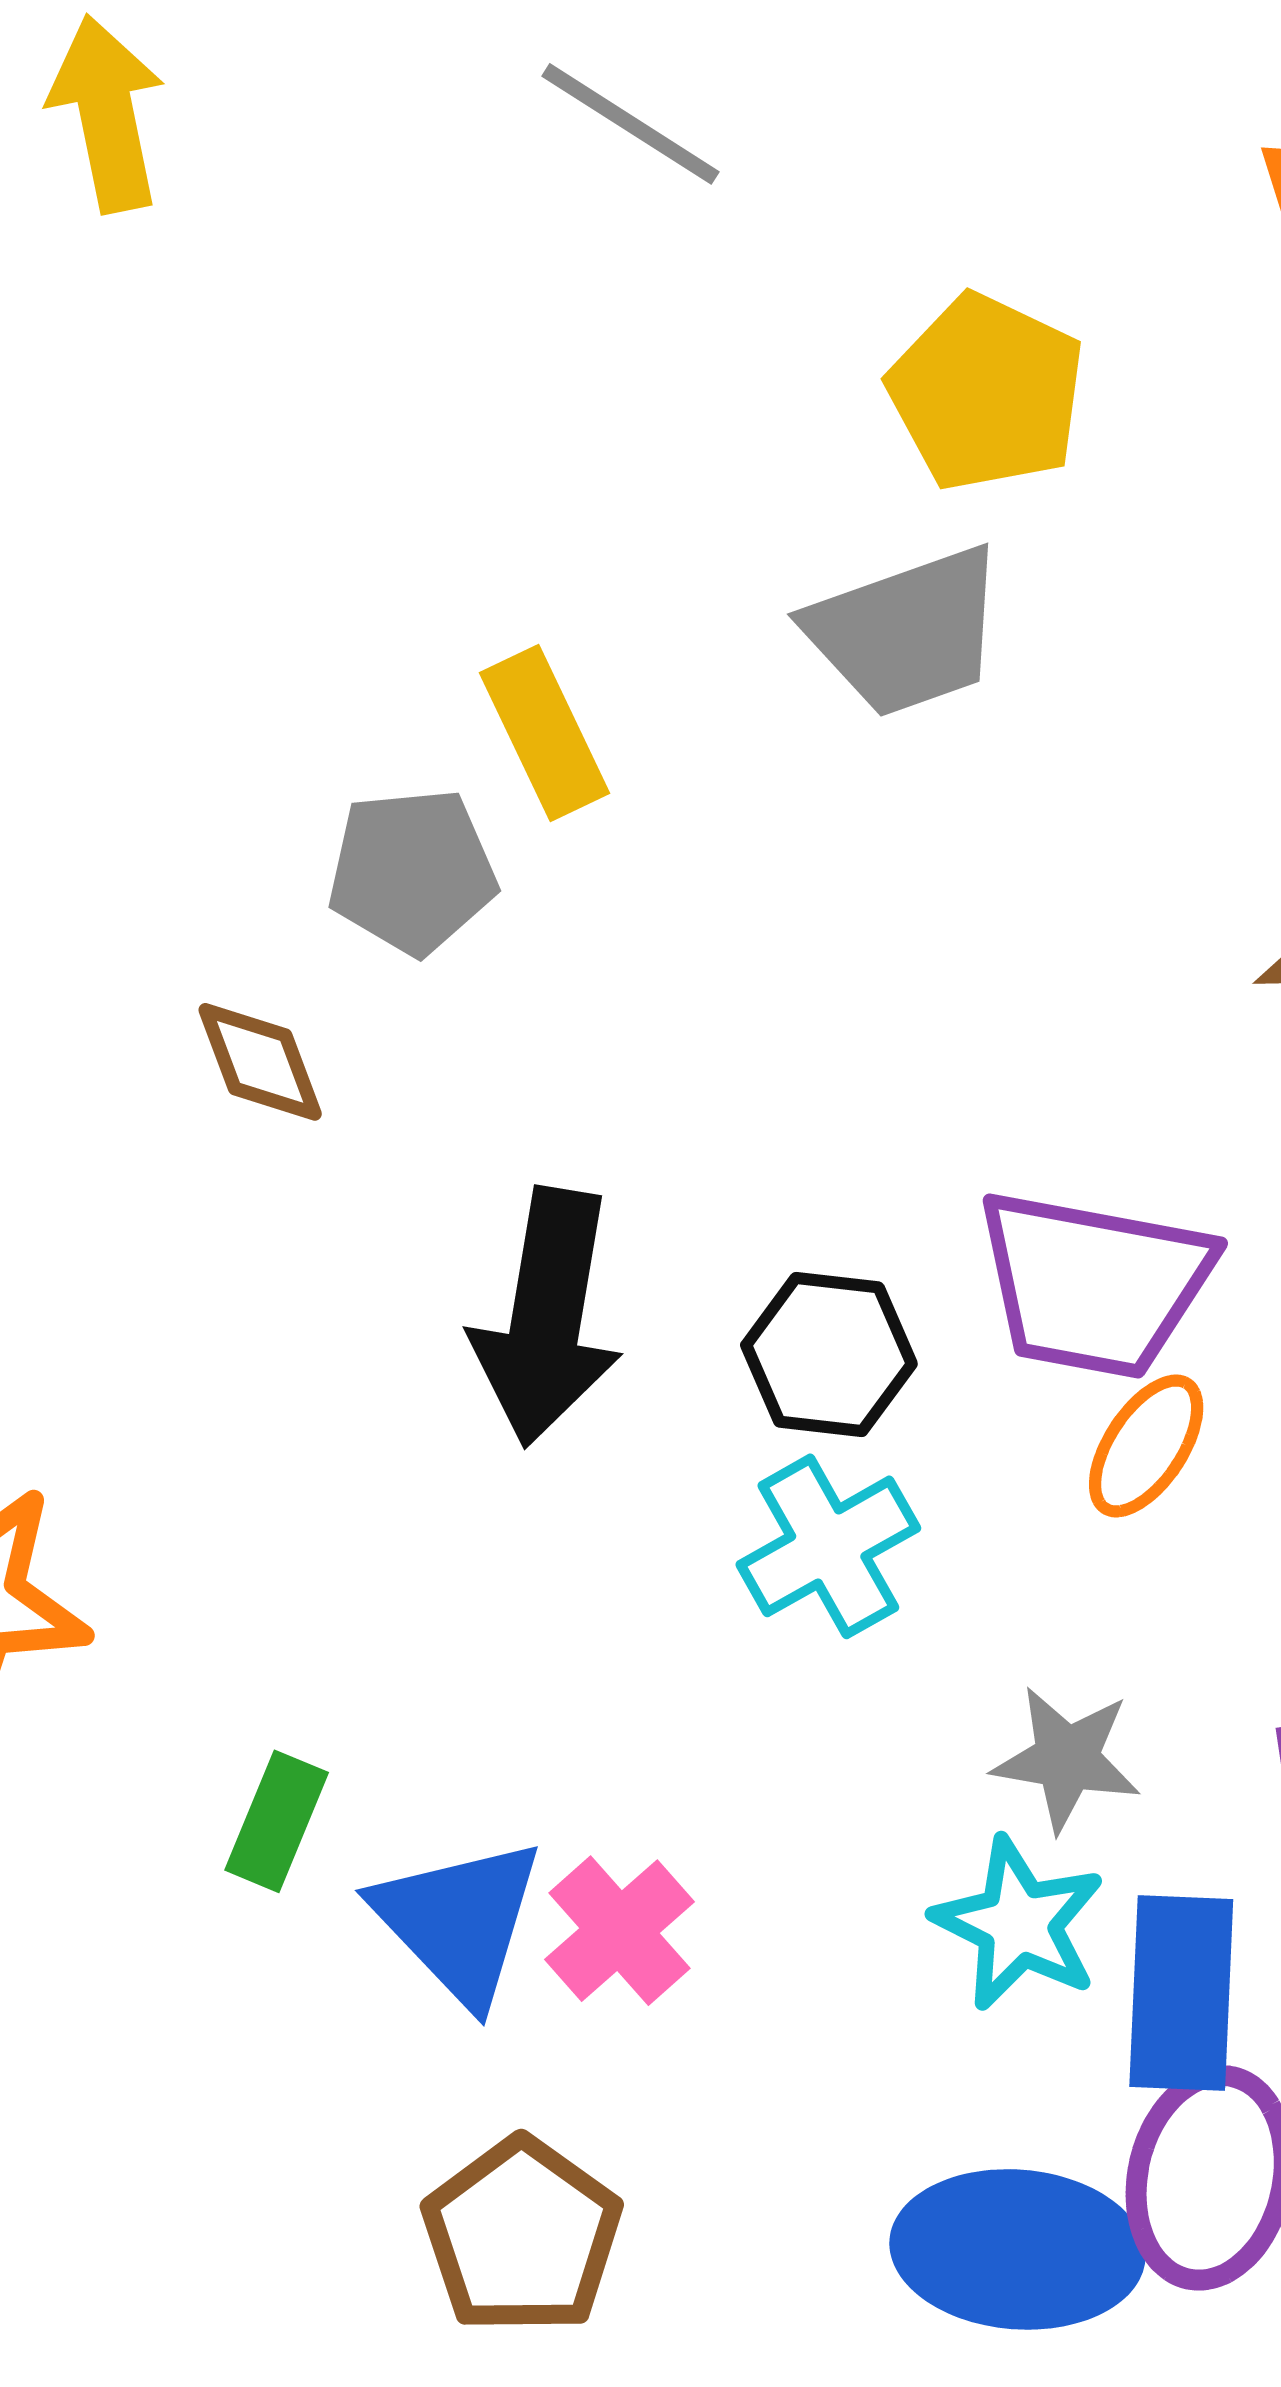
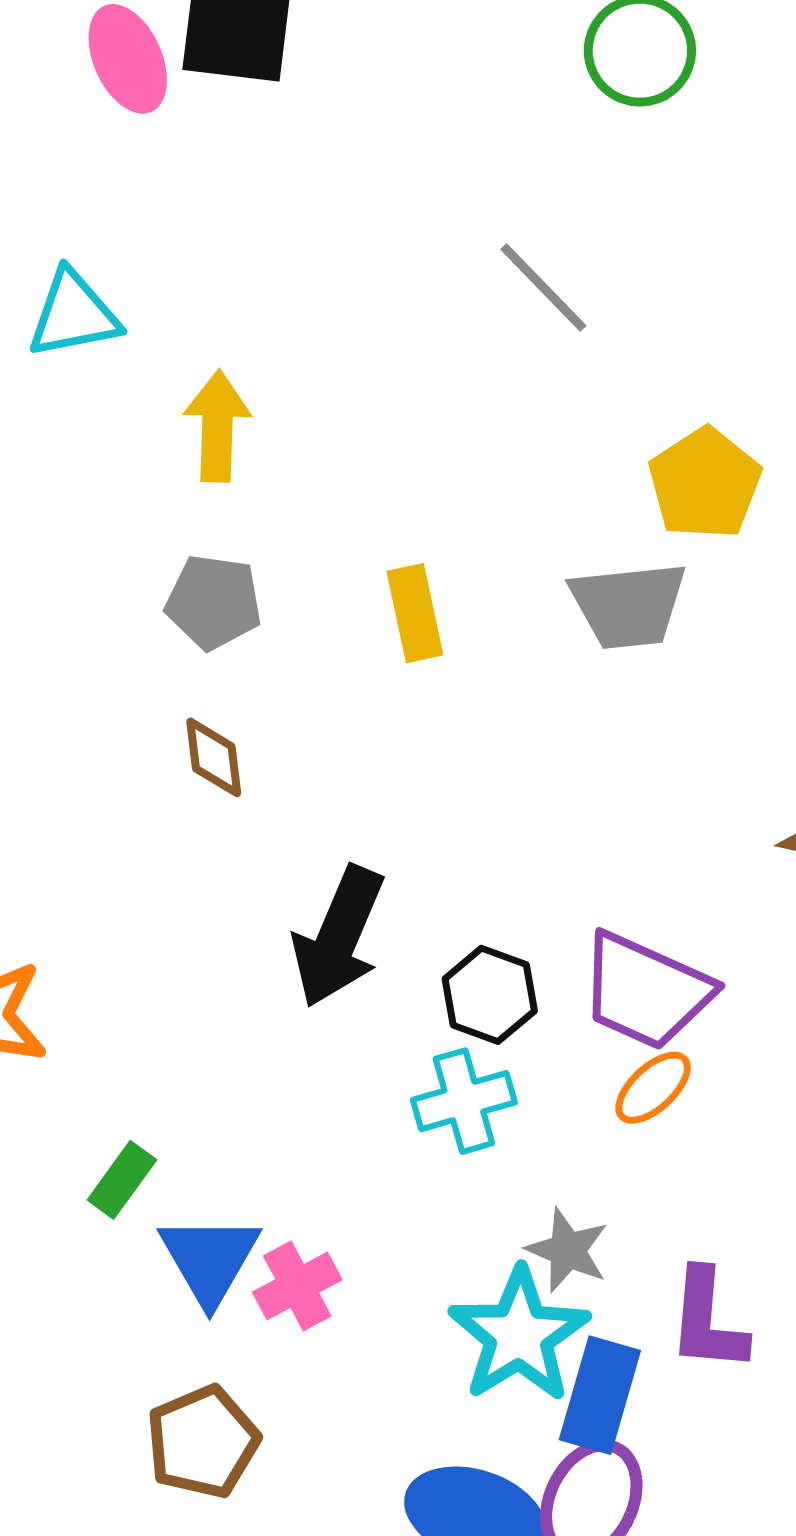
yellow arrow: (107, 114) -> (217, 426), moved
gray pentagon: (412, 871) -> (214, 602), moved
cyan star: (1019, 1924) -> (519, 1335), size x1.4

